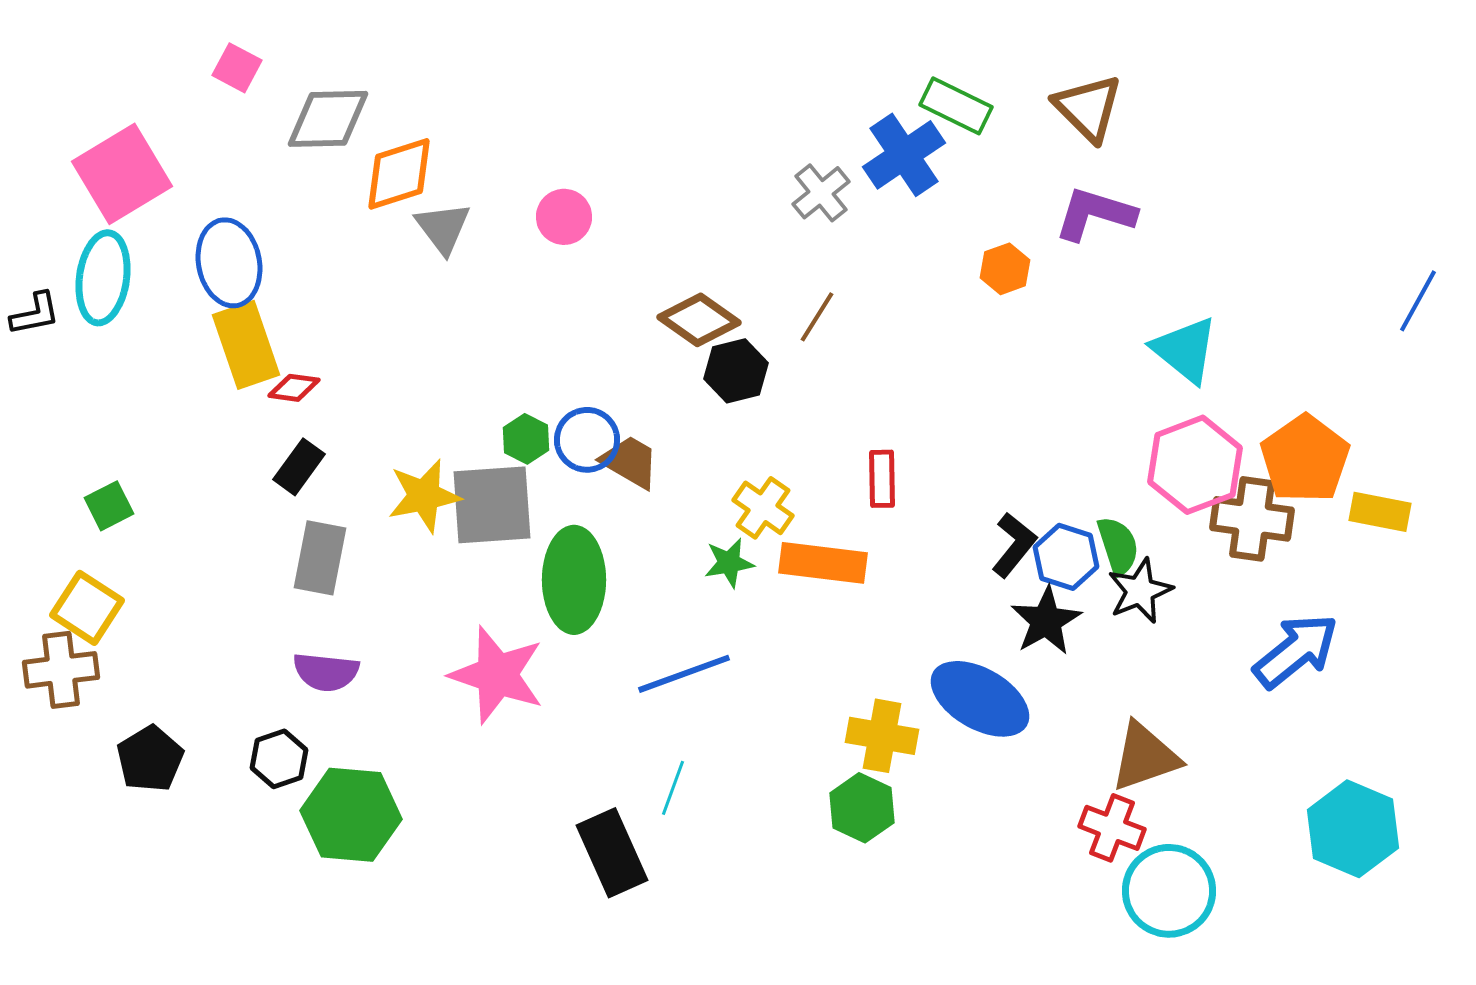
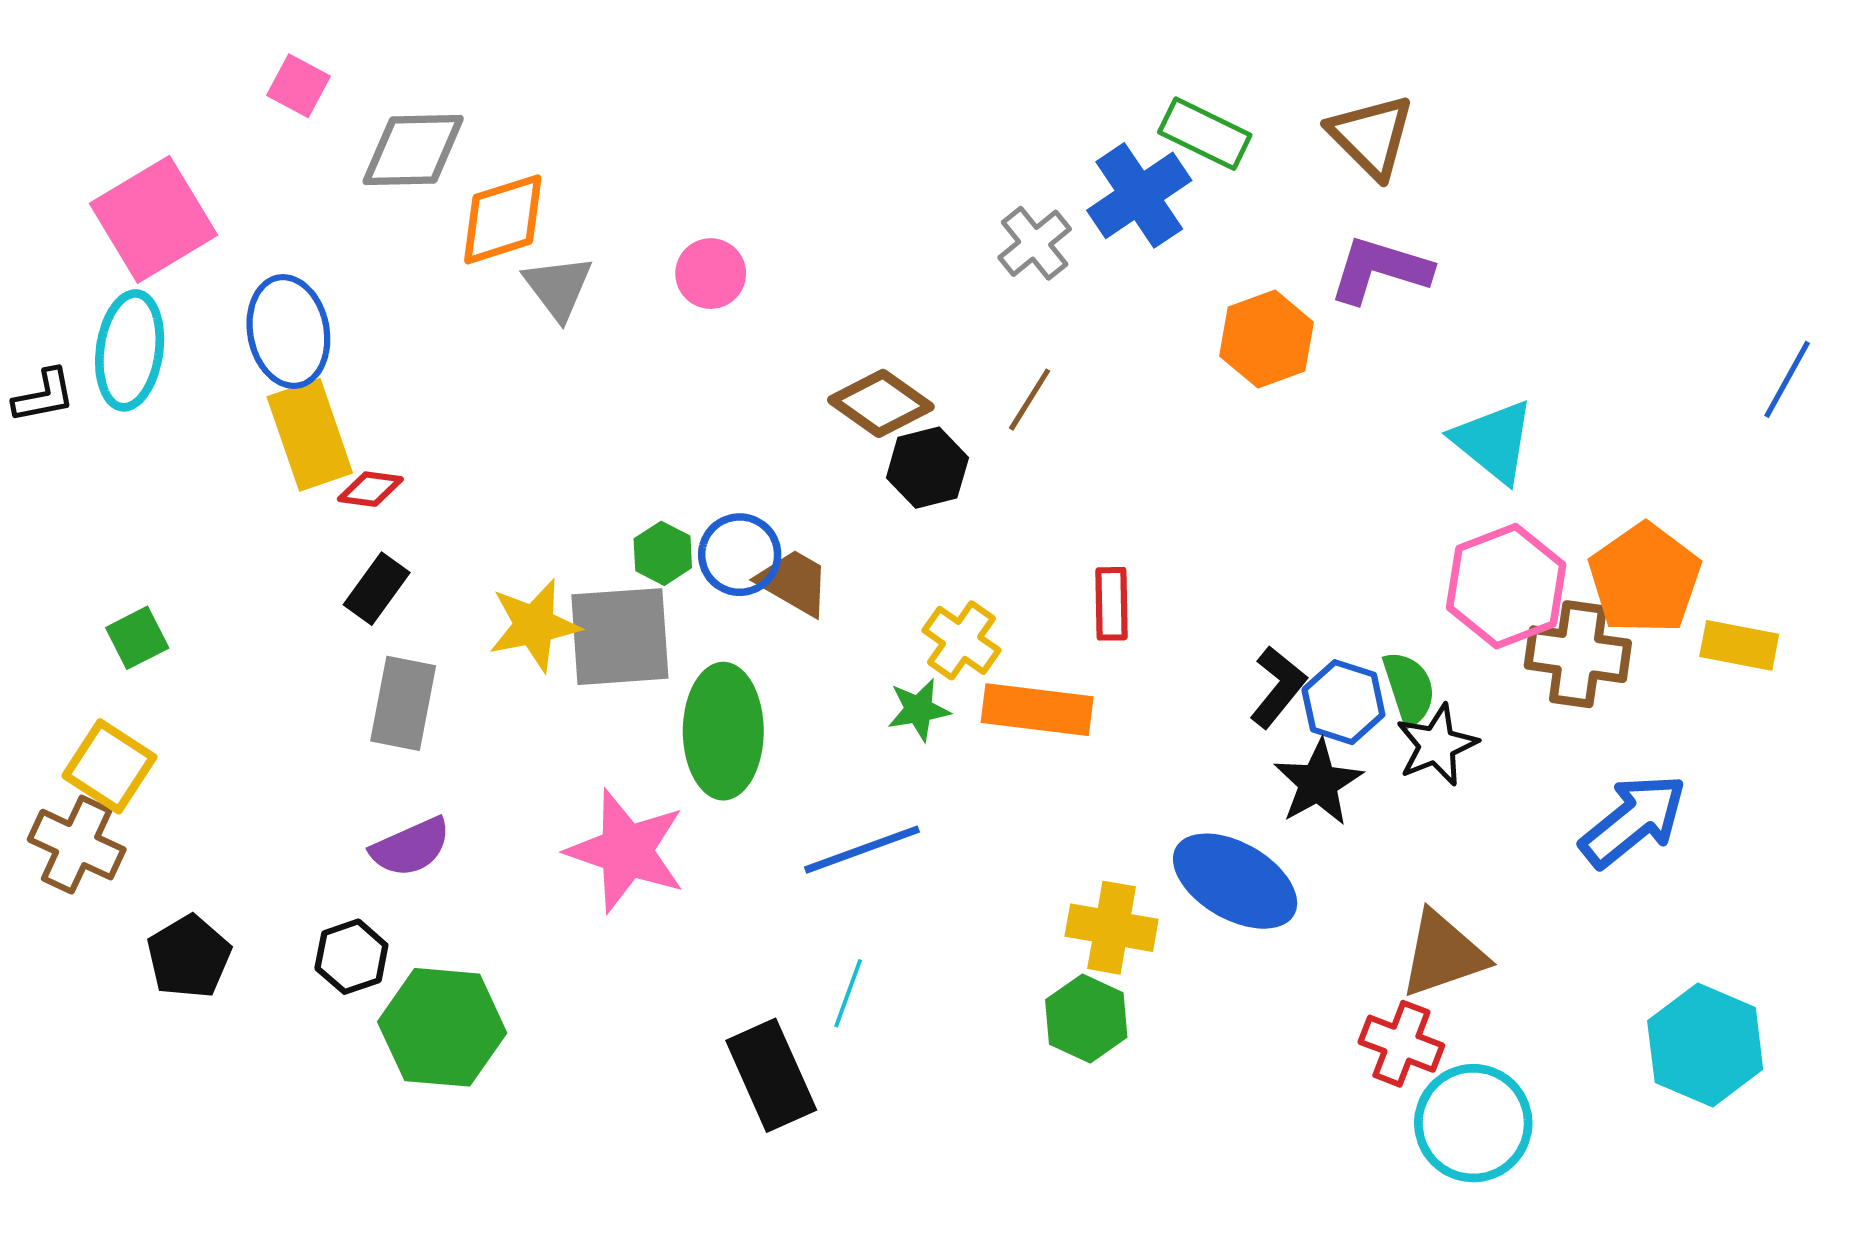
orange hexagon: (1005, 269) -> (1267, 339), size x1.5
brown cross: (61, 670) -> (77, 845), turned 32
purple semicircle: (326, 672) -> (411, 847), turned -30

